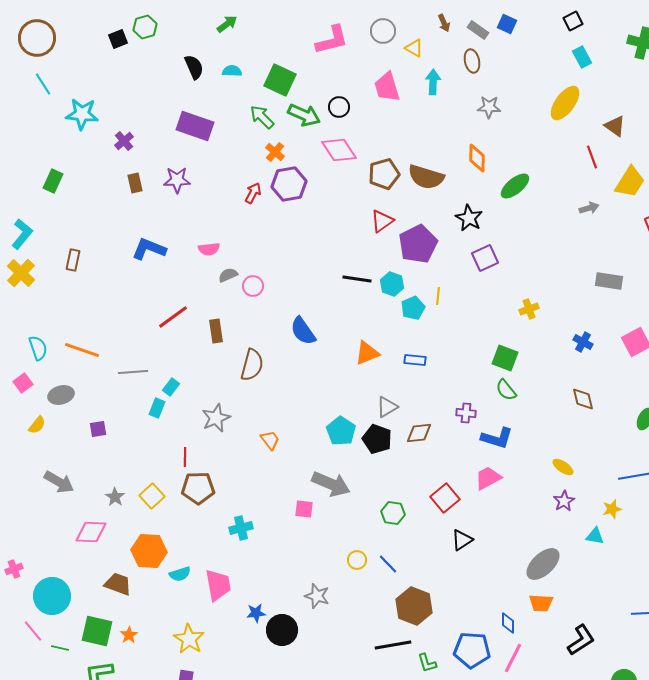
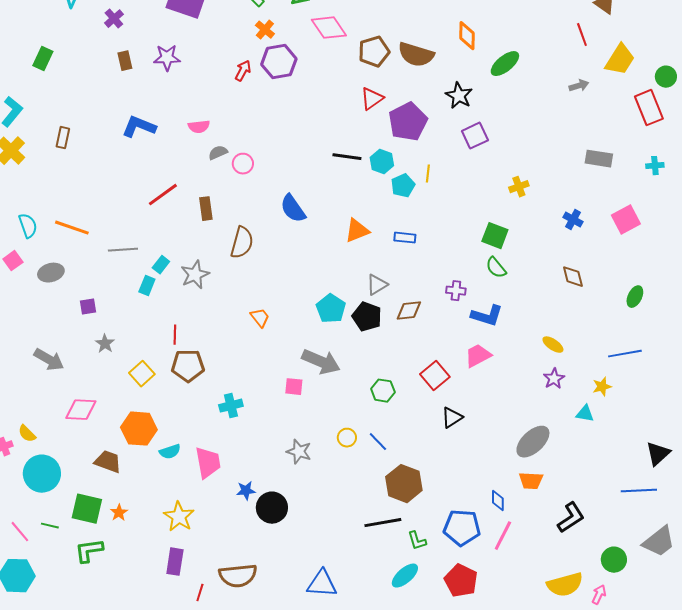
gray star: (216, 418) -> (195, 275), moved
yellow semicircle: (37, 425) -> (27, 434), moved, turned 96
gray star: (115, 497) -> (105, 344), moved
gray star: (317, 596) -> (299, 452), moved
pink line: (33, 631) -> (20, 532), moved

